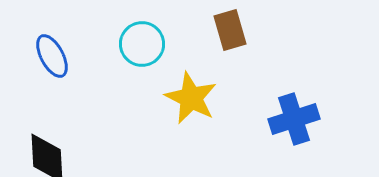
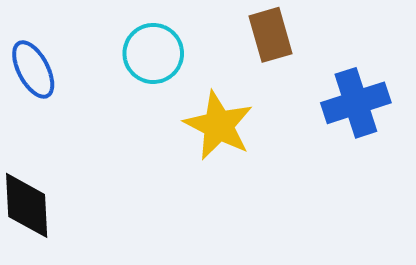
blue cross: (294, 119) -> (356, 103), moved

